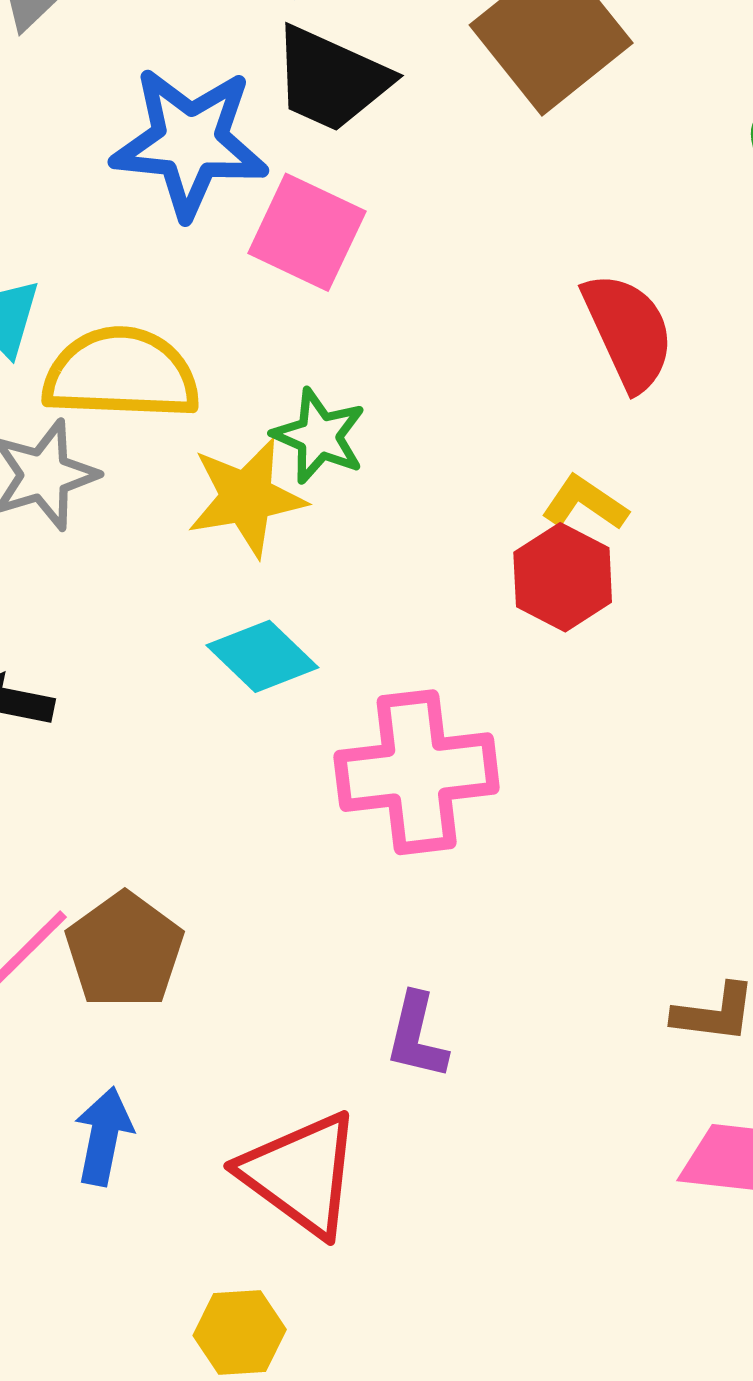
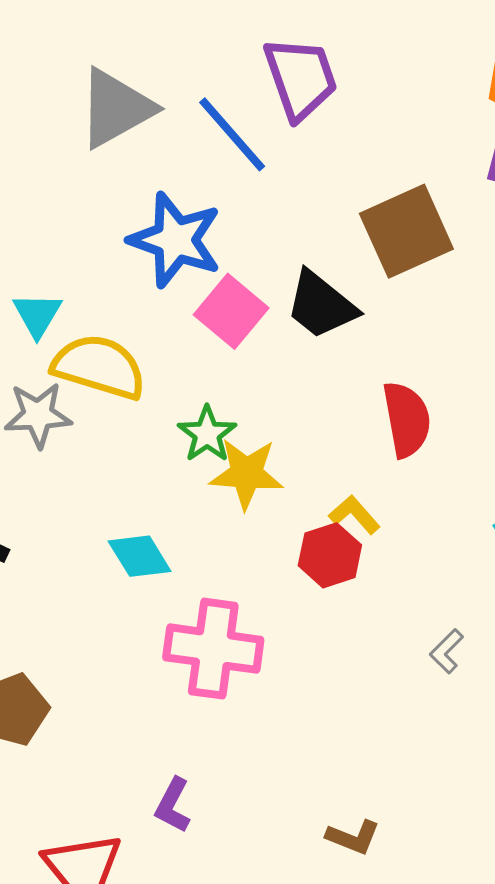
black trapezoid: (331, 79) -> (321, 305), moved
yellow star: (246, 497) -> (246, 474), moved

